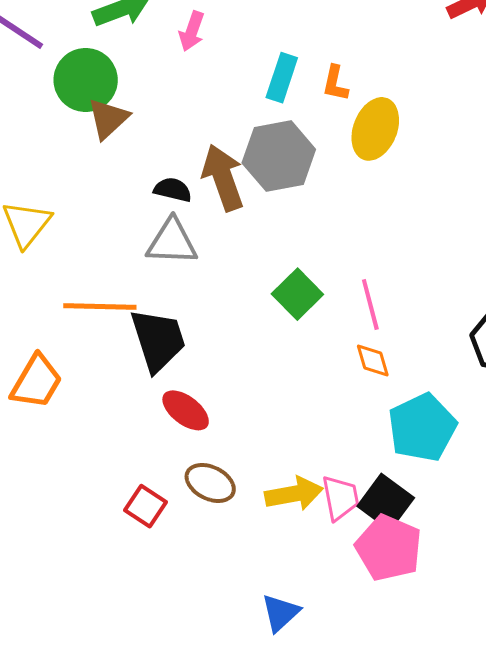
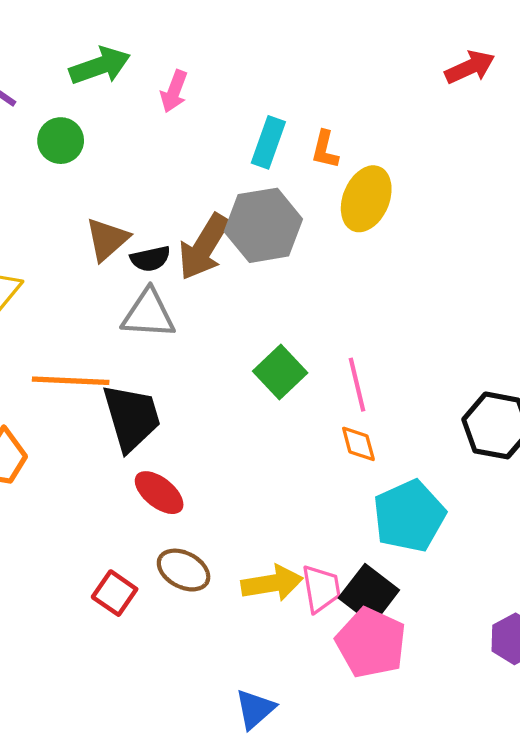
green circle: (86, 80) -> (61, 141), size x0.7
brown triangle: (108, 119) -> (107, 239), moved
brown arrow: (223, 178) -> (204, 247), turned -130
black semicircle: (173, 190) -> (150, 259), turned 153

